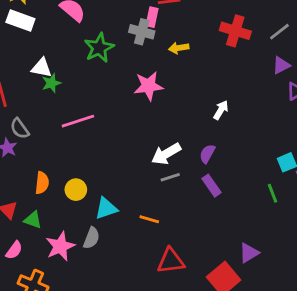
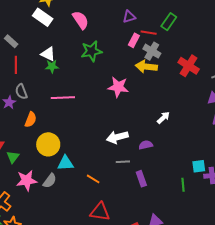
gray cross: (142, 32) -> (152, 51), moved
yellow arrow: (179, 48) -> (146, 67), size x1.5
purple semicircle: (207, 154) -> (146, 145), turned 32
gray line: (170, 177) -> (123, 162), moved
orange semicircle: (42, 183) -> (31, 120), moved
purple rectangle: (211, 186) -> (141, 179), moved
yellow circle: (76, 190) -> (48, 144), size x1.5
green triangle: (33, 220) -> (13, 157), turned 32

